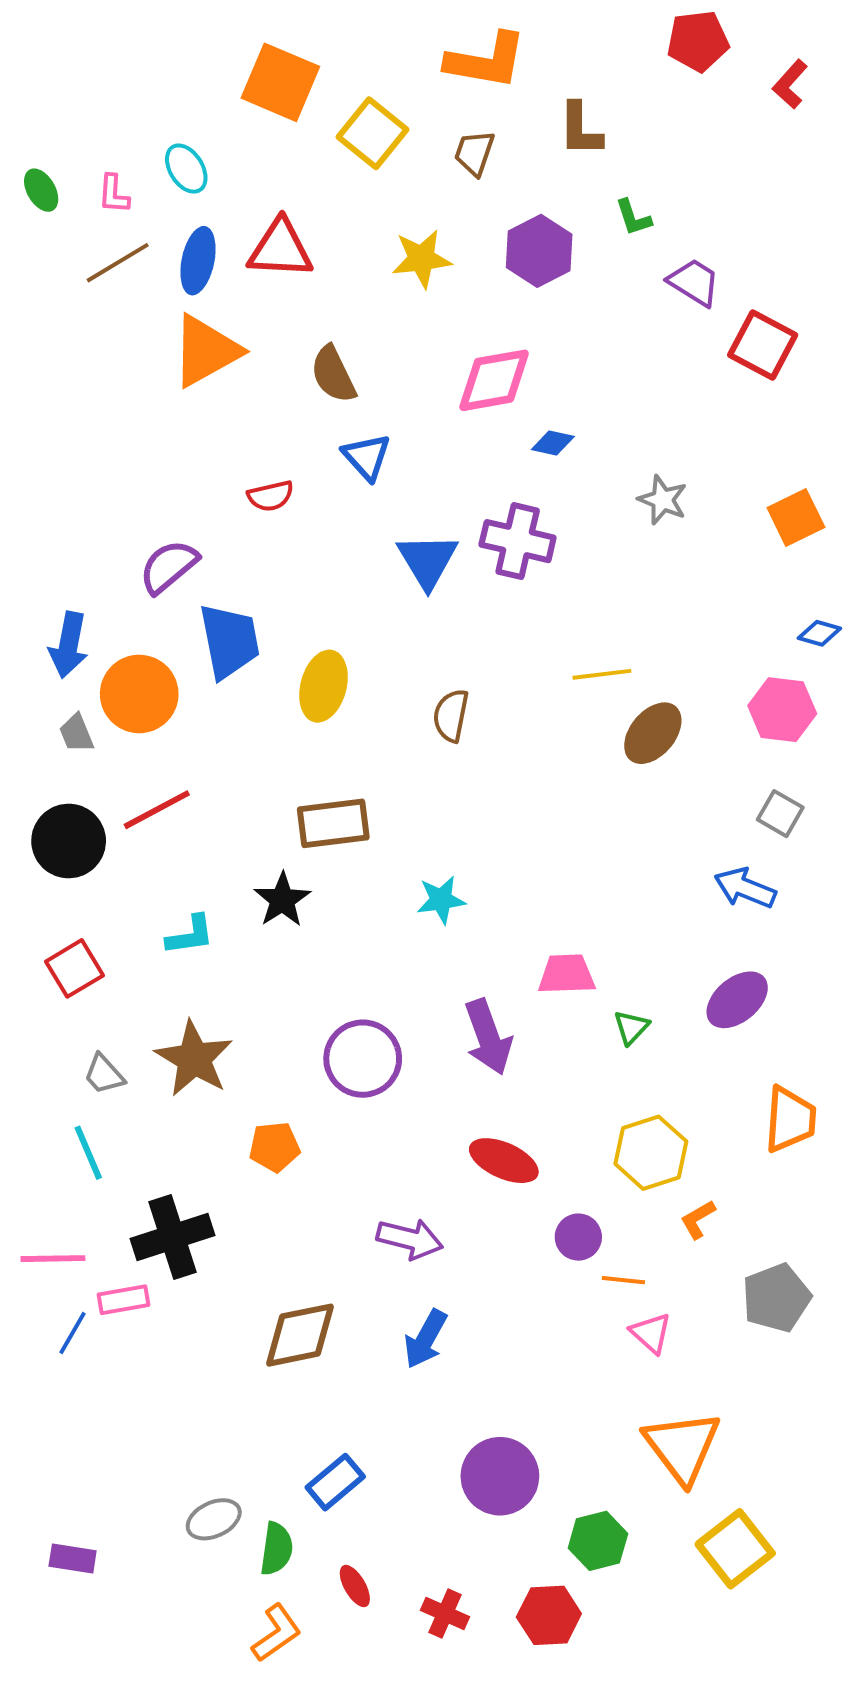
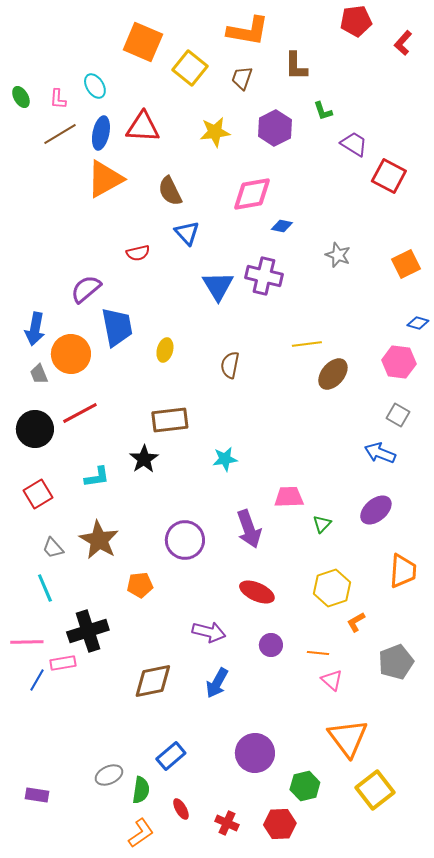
yellow ellipse: (323, 686) -> (165, 350), size x0.7
purple circle: (578, 1237) -> (271, 645), moved

